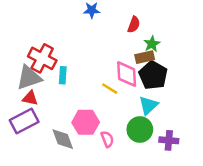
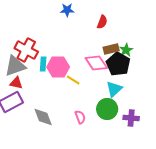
green star: (152, 44) -> (126, 50), moved
pink diamond: (127, 74) -> (96, 63), turned -30
yellow line: (110, 89) -> (73, 80), moved
pink hexagon: (86, 122) -> (58, 67), moved

